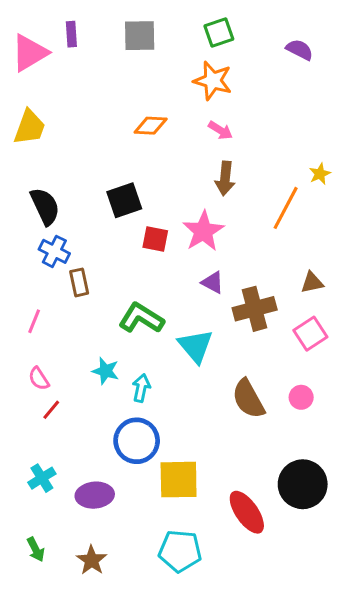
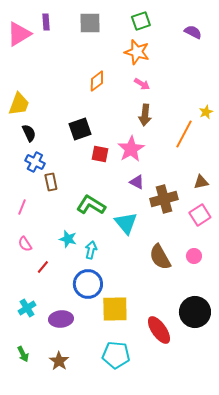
orange diamond: (151, 126) -> (97, 81), turned -40
yellow trapezoid: (29, 127) -> (19, 104), moved
black semicircle: (45, 206) -> (29, 133), size x0.7
red line: (51, 410) -> (43, 267), moved

